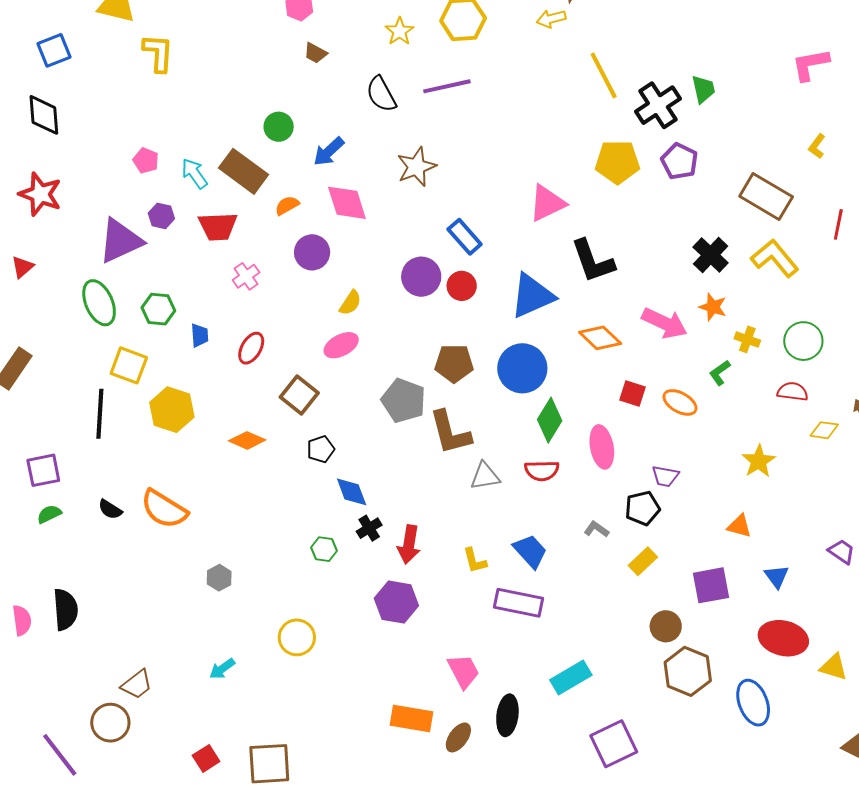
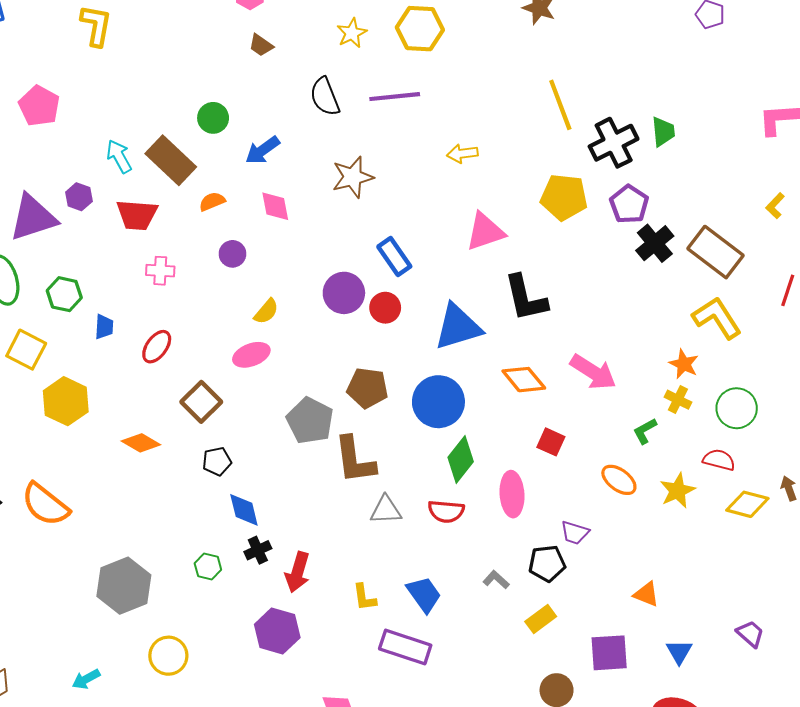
yellow arrow: (551, 19) -> (462, 154), moved
pink pentagon: (146, 161) -> (39, 106), moved, size x1.5
pink diamond: (347, 203) -> (275, 206), size x0.7
purple circle: (312, 252) -> (232, 254), size x0.7
black cross: (711, 255) -> (655, 243), moved
pink cross: (246, 276) -> (160, 271), turned 32
orange star: (713, 307) -> (684, 364), moved
orange ellipse: (680, 402) -> (619, 480), moved
yellow diamond: (824, 430) -> (747, 504), size x1.4
yellow star: (759, 461) -> (677, 491), moved
gray hexagon: (219, 578) -> (124, 586), moved, size x2.0

